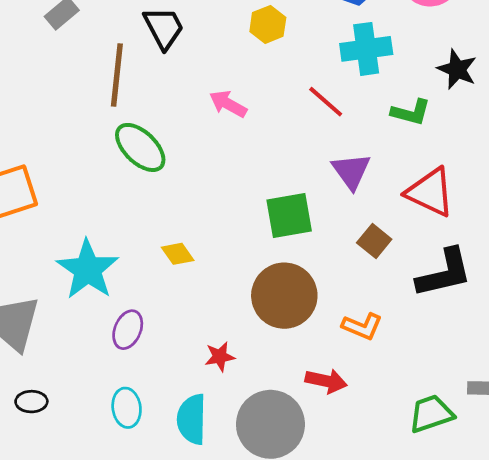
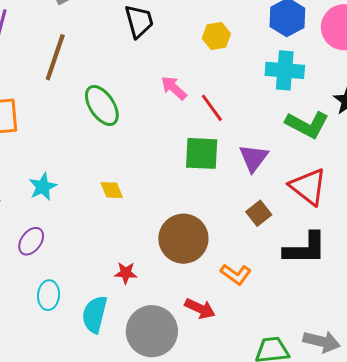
brown line: (117, 75) -> (55, 57), moved
red line: (326, 102) -> (212, 108), moved
green L-shape: (411, 112) -> (307, 125), size x1.4
green square: (289, 216) -> (202, 153), moved
cyan star: (88, 269) -> (43, 187), size x0.6
purple ellipse: (128, 330) -> (31, 241), moved

